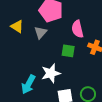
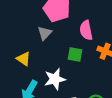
yellow triangle: (17, 26) -> (24, 59), moved

